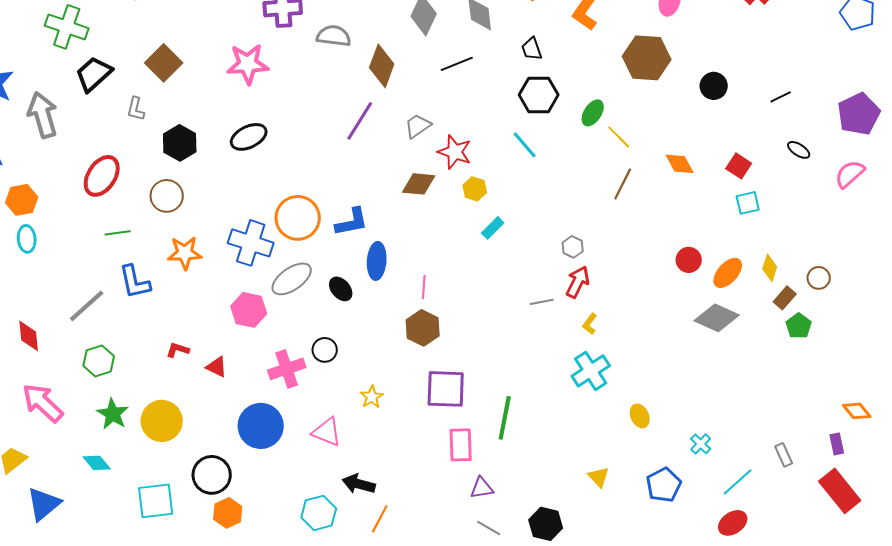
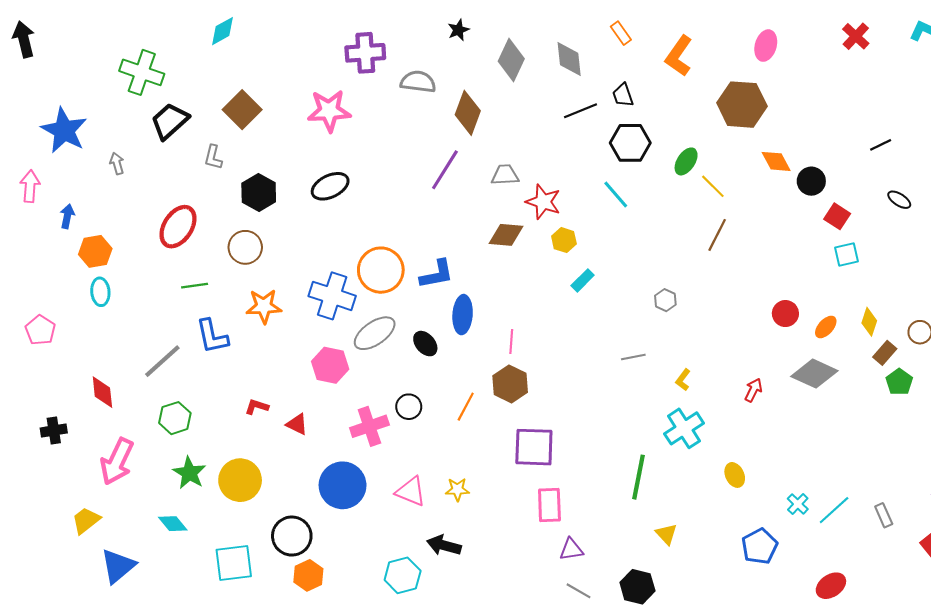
black line: (457, 64) -> (581, 111), moved
black circle: (714, 86) -> (811, 181), moved
gray arrow: (43, 115) -> (117, 163), size x0.5
gray trapezoid: (418, 126) -> (505, 175), turned 32
orange diamond: (680, 164) -> (776, 161), moved
orange ellipse: (728, 273) -> (826, 327), size x0.7
red arrow: (578, 282) -> (753, 390), moved, size x0.7
yellow star: (372, 397) -> (457, 489), moved, turned 30
pink arrow: (43, 403) -> (117, 462), turned -108
green line: (505, 418) -> (638, 477), moved
yellow triangle: (599, 477) -> (666, 534), moved
cyan line: (738, 482) -> (834, 510), moved
orange line: (380, 519) -> (466, 407), moved

